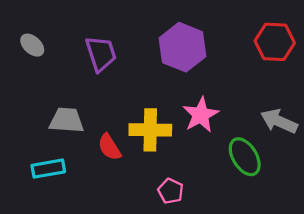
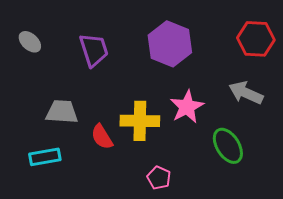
gray arrow: (279, 121) -> (246, 93), moved

